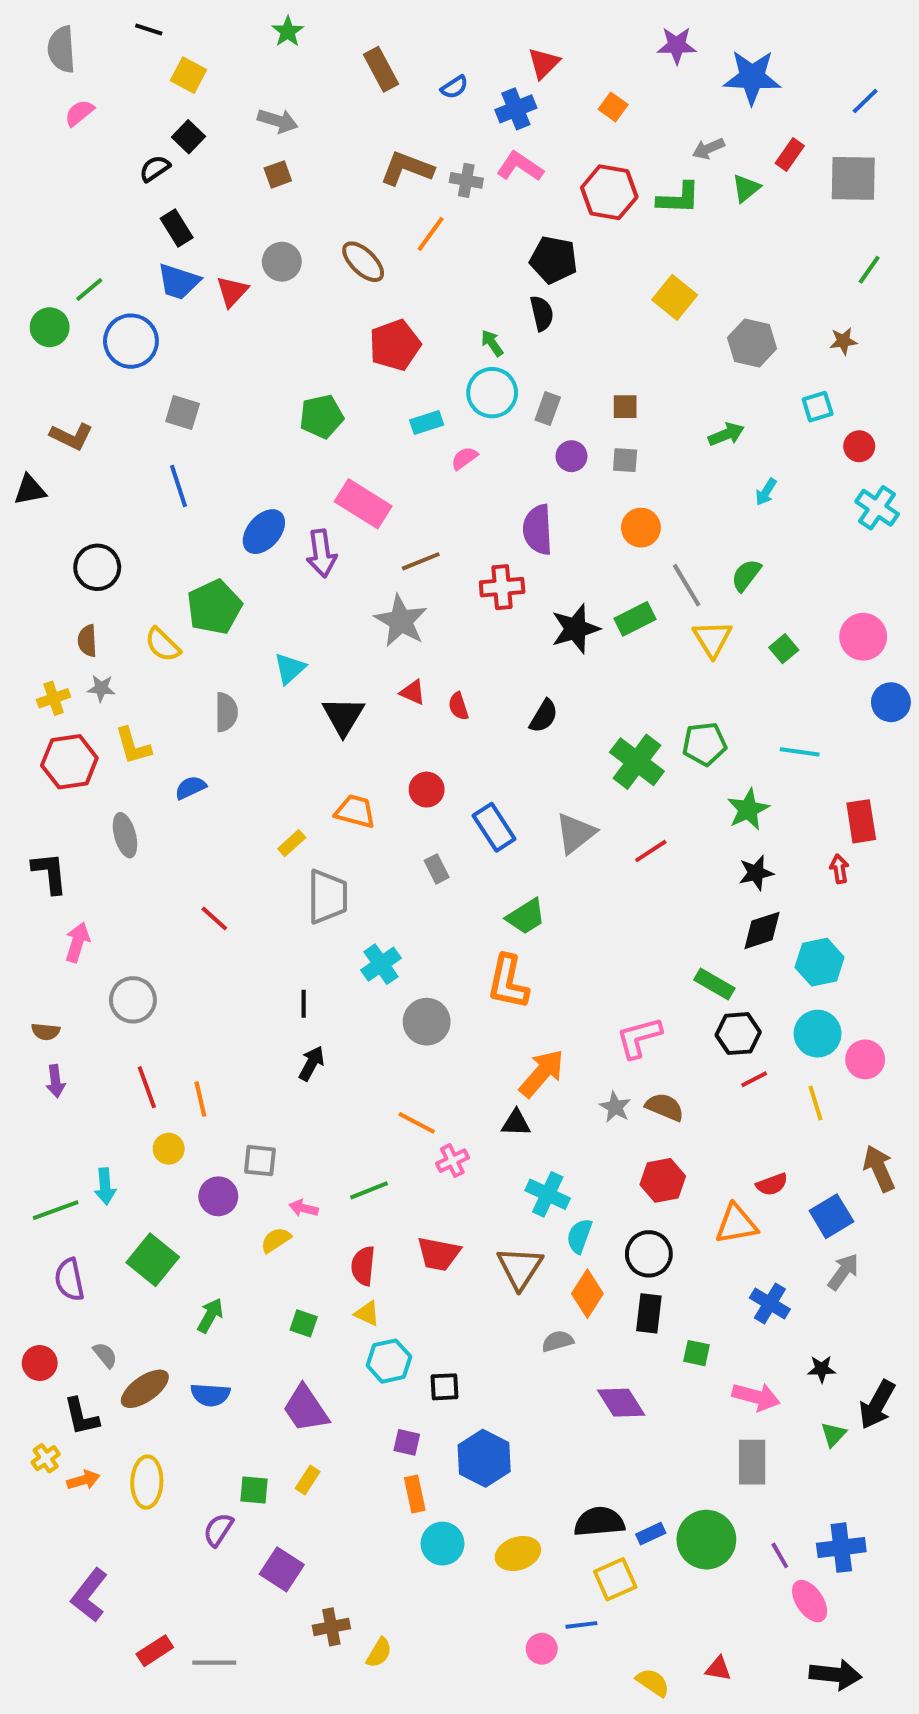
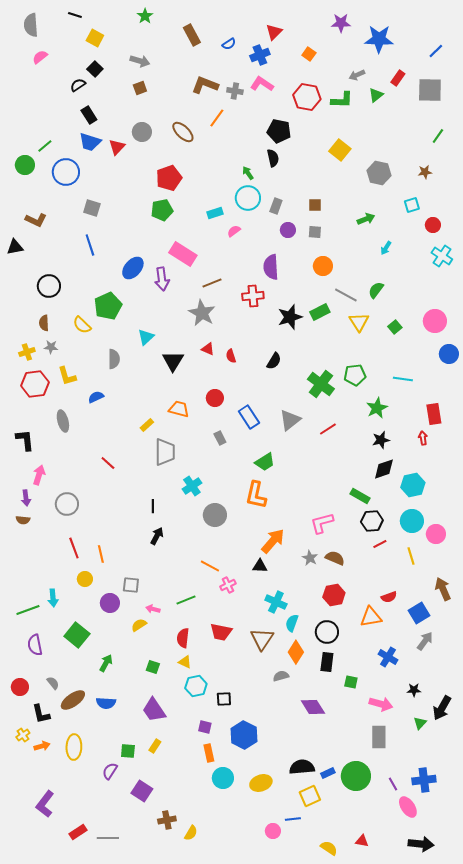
red pentagon: (395, 345) -> (169, 178), moved
gray line: (687, 585) -> (346, 295), turned -30
purple arrow: (56, 1081) -> (26, 498), moved

